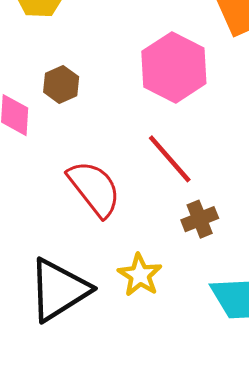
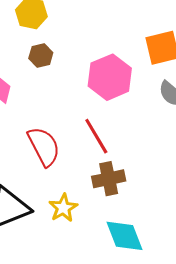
brown hexagon: (61, 84) -> (41, 55), moved
brown cross: (200, 219) -> (109, 179), size x1.4

